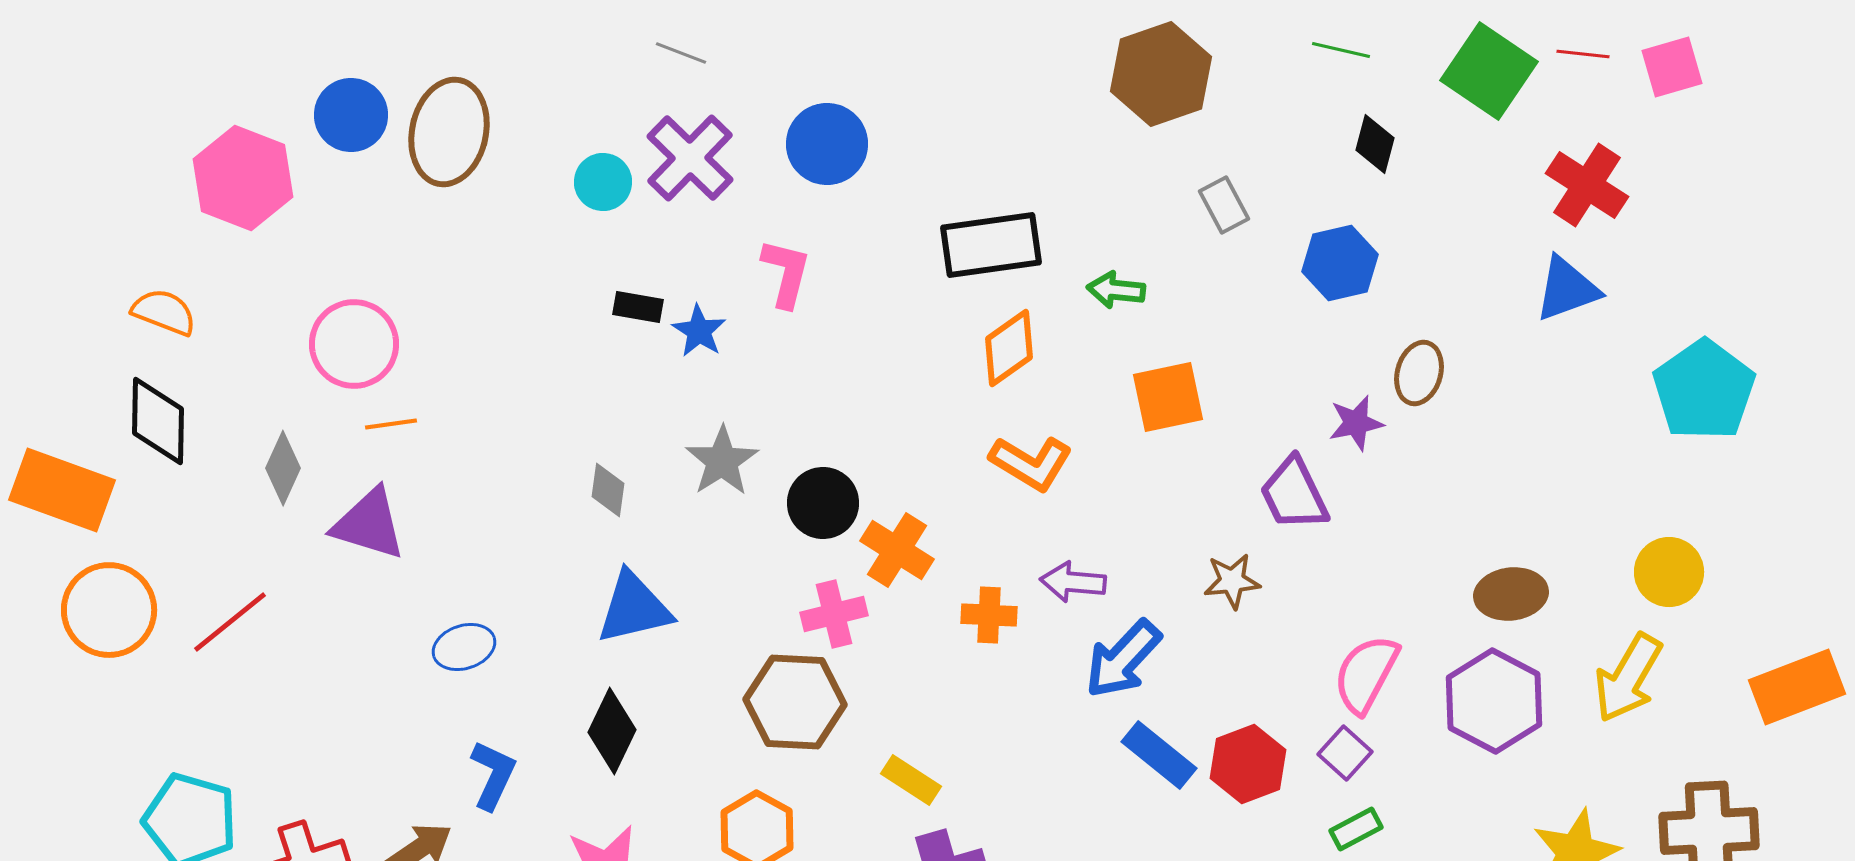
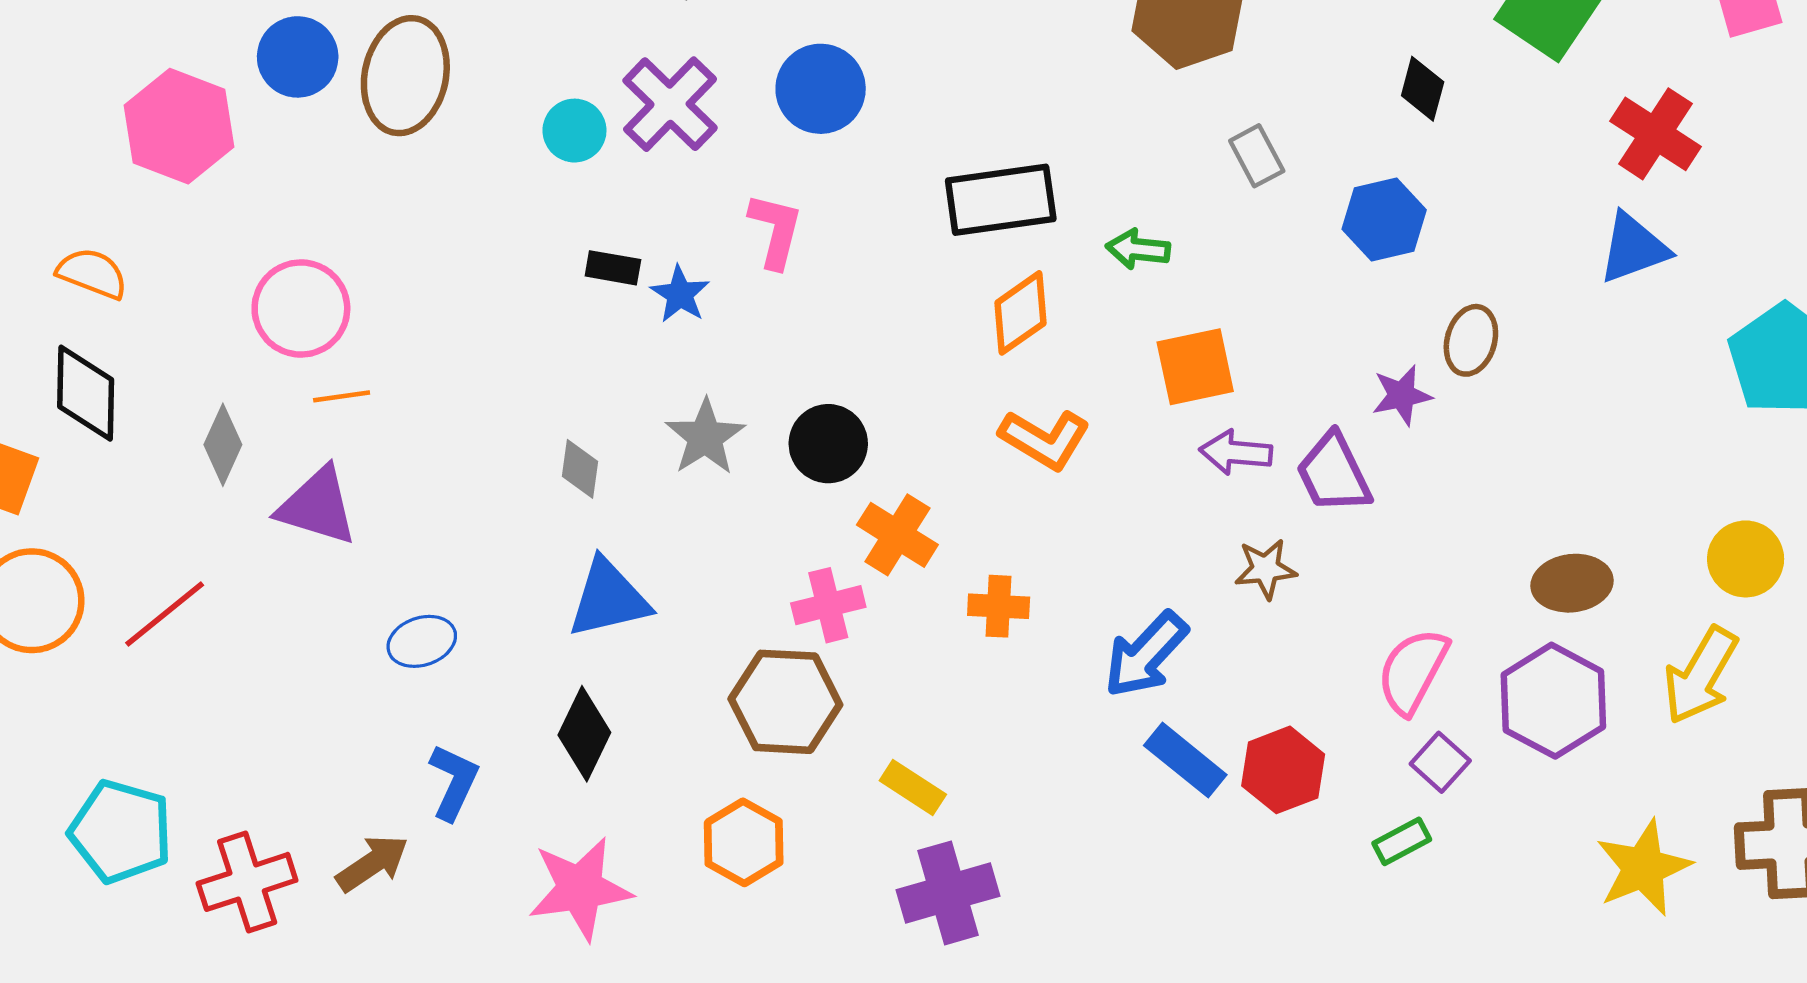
black circle: (823, 503) -> (828, 444), moved
purple arrow: (1073, 582) -> (1236, 452), moved
purple square: (1345, 753) -> (1440, 762), moved

